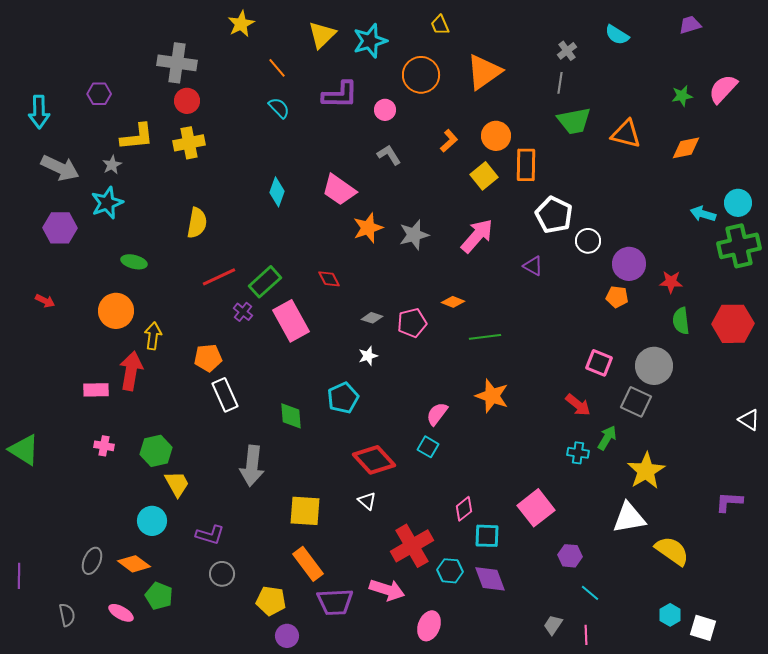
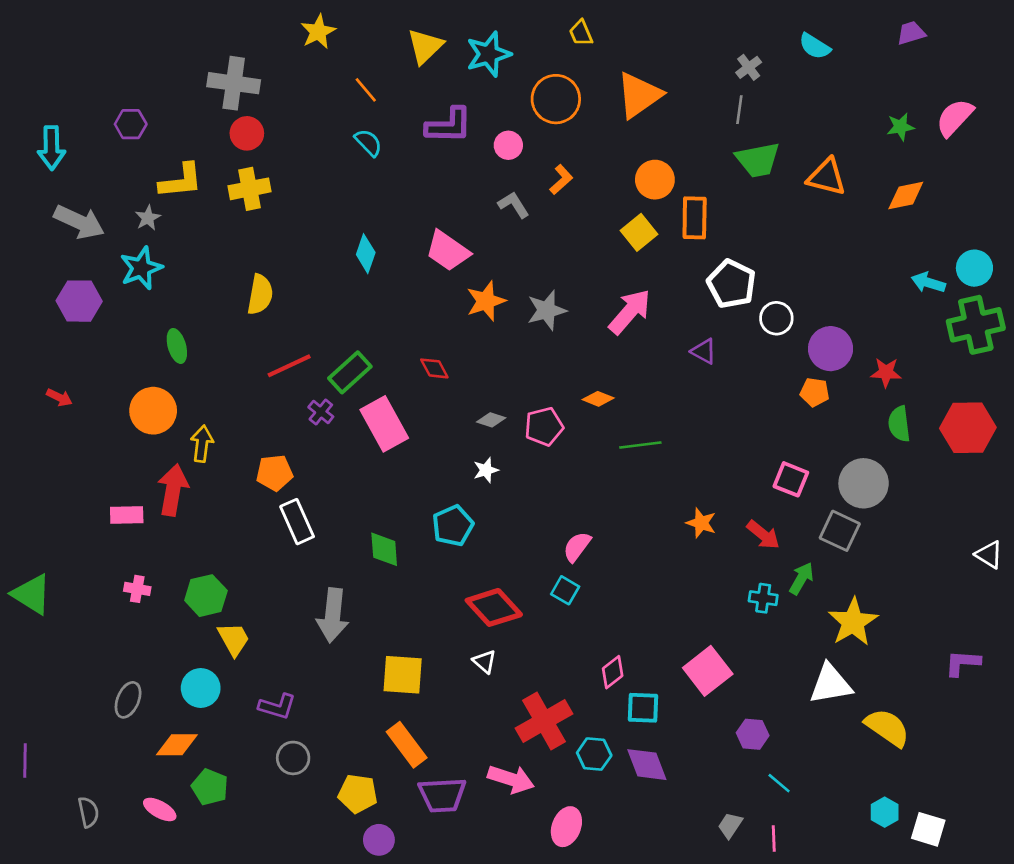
orange L-shape: (449, 141) -> (561, 180), moved
green ellipse: (134, 262) -> (177, 346), turned 60
orange star: (492, 396) -> (701, 523), moved, size x0.7
gray ellipse: (92, 561) -> (128, 700), moved
orange diamond: (134, 564) -> (177, 745), turned -36

